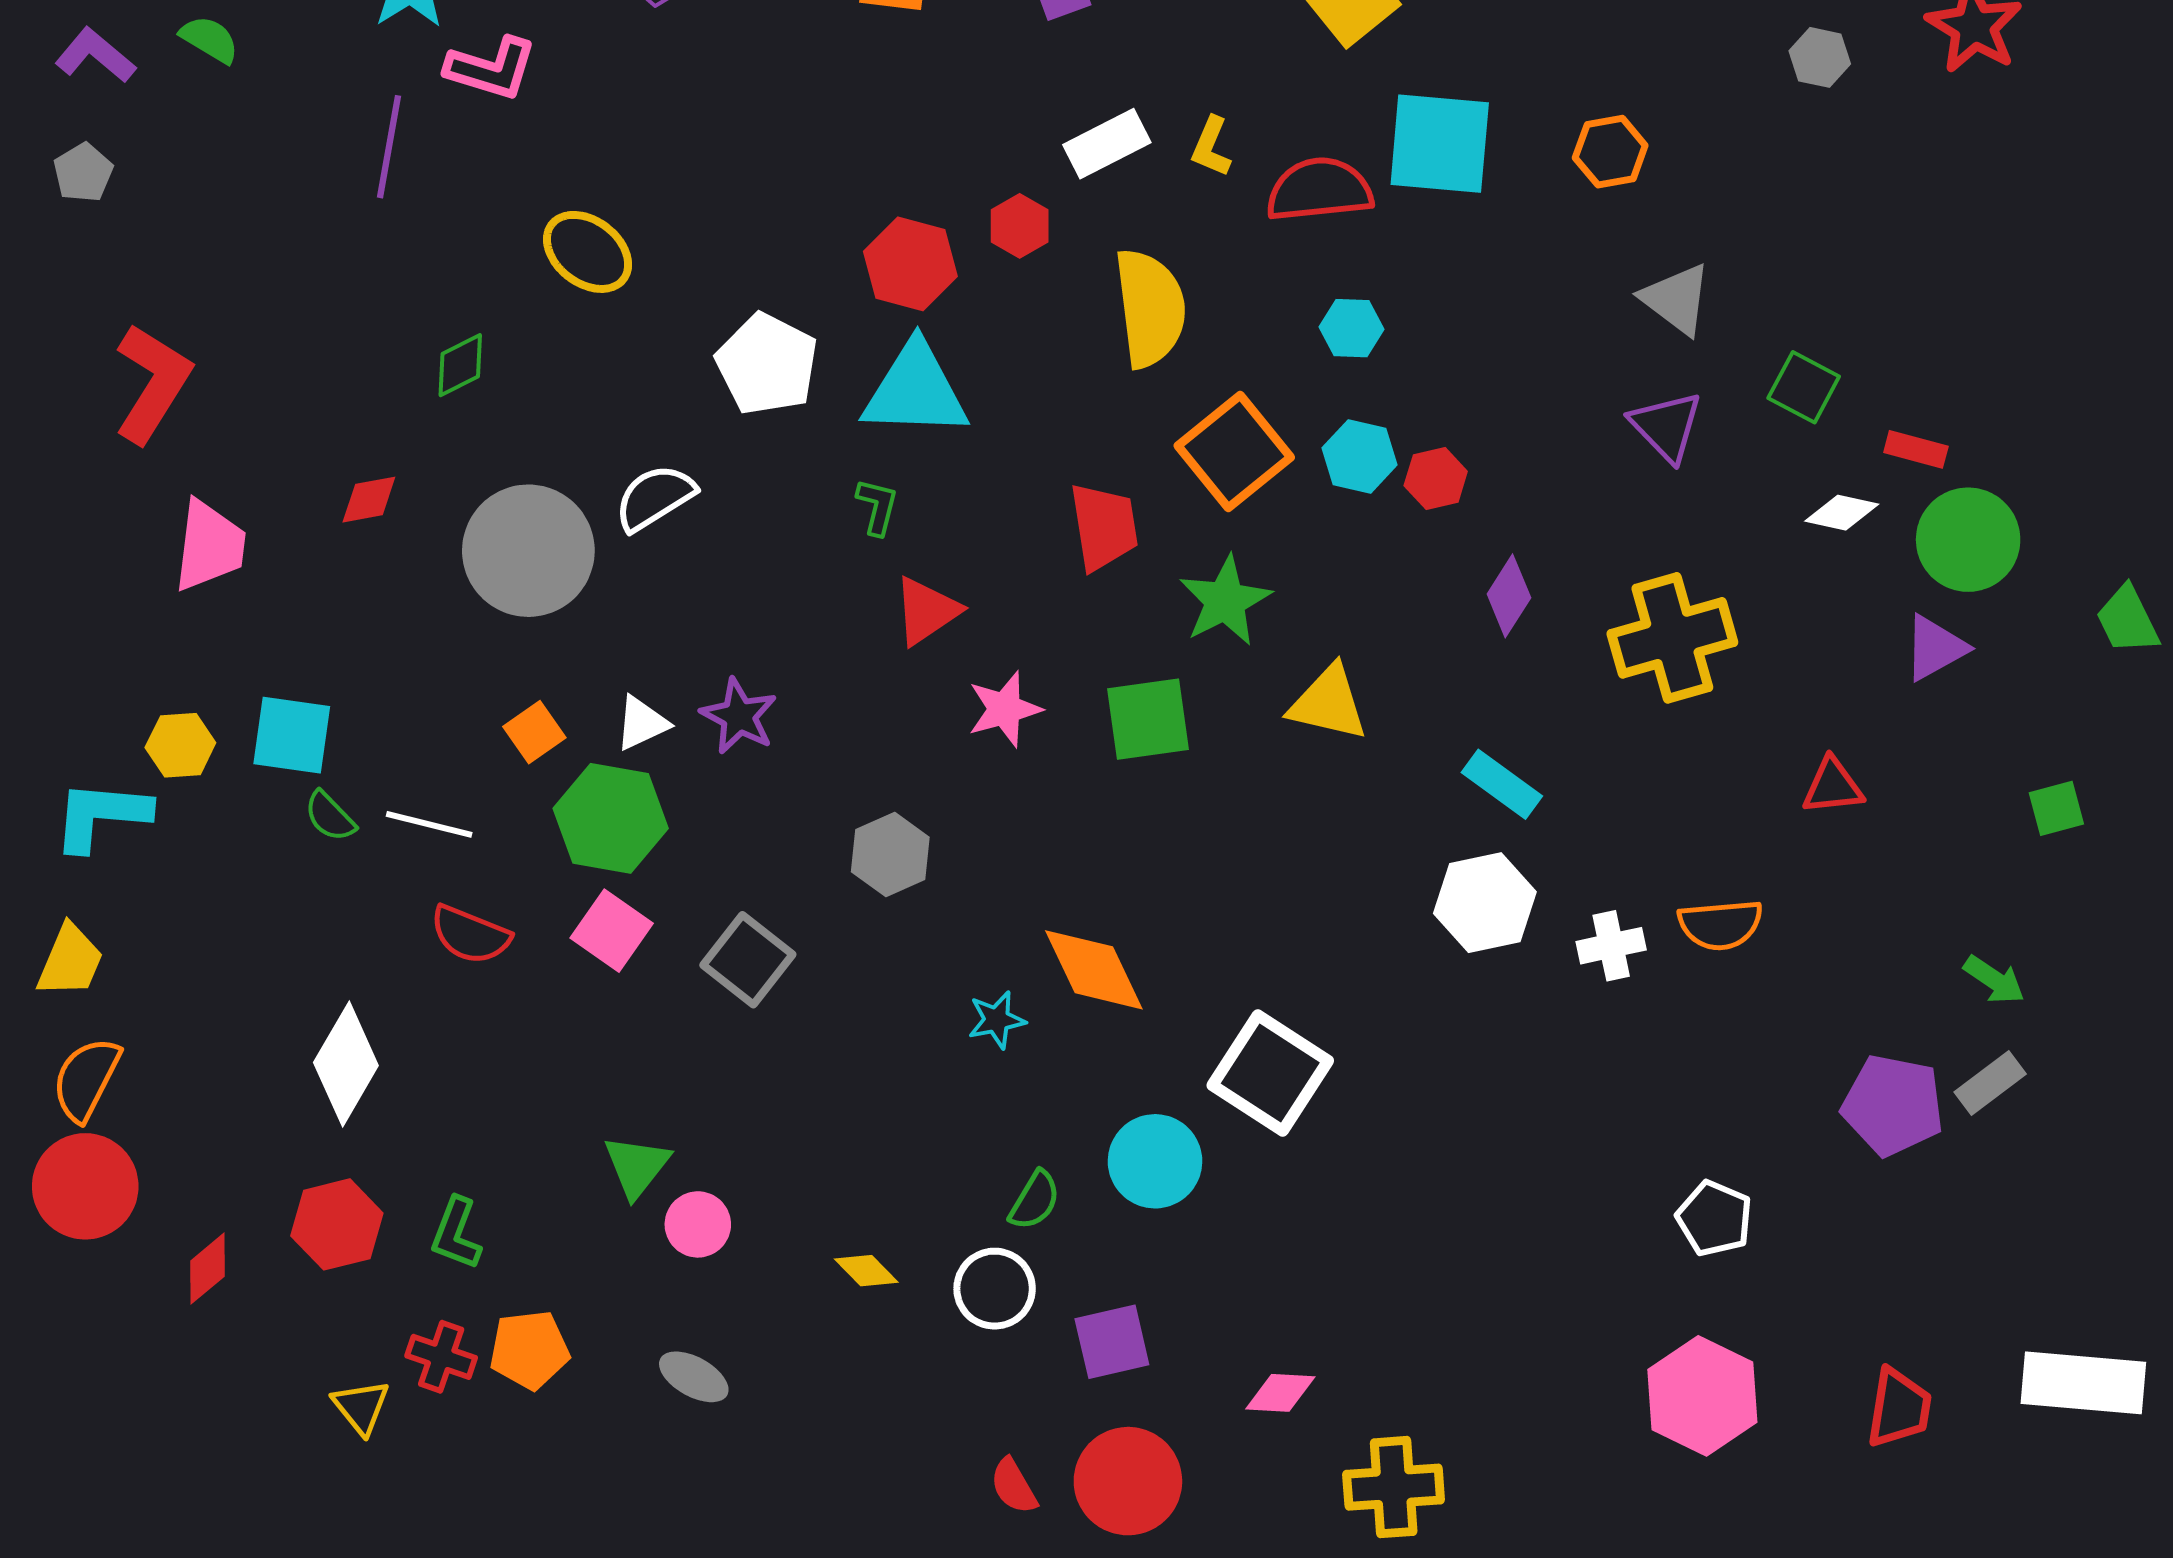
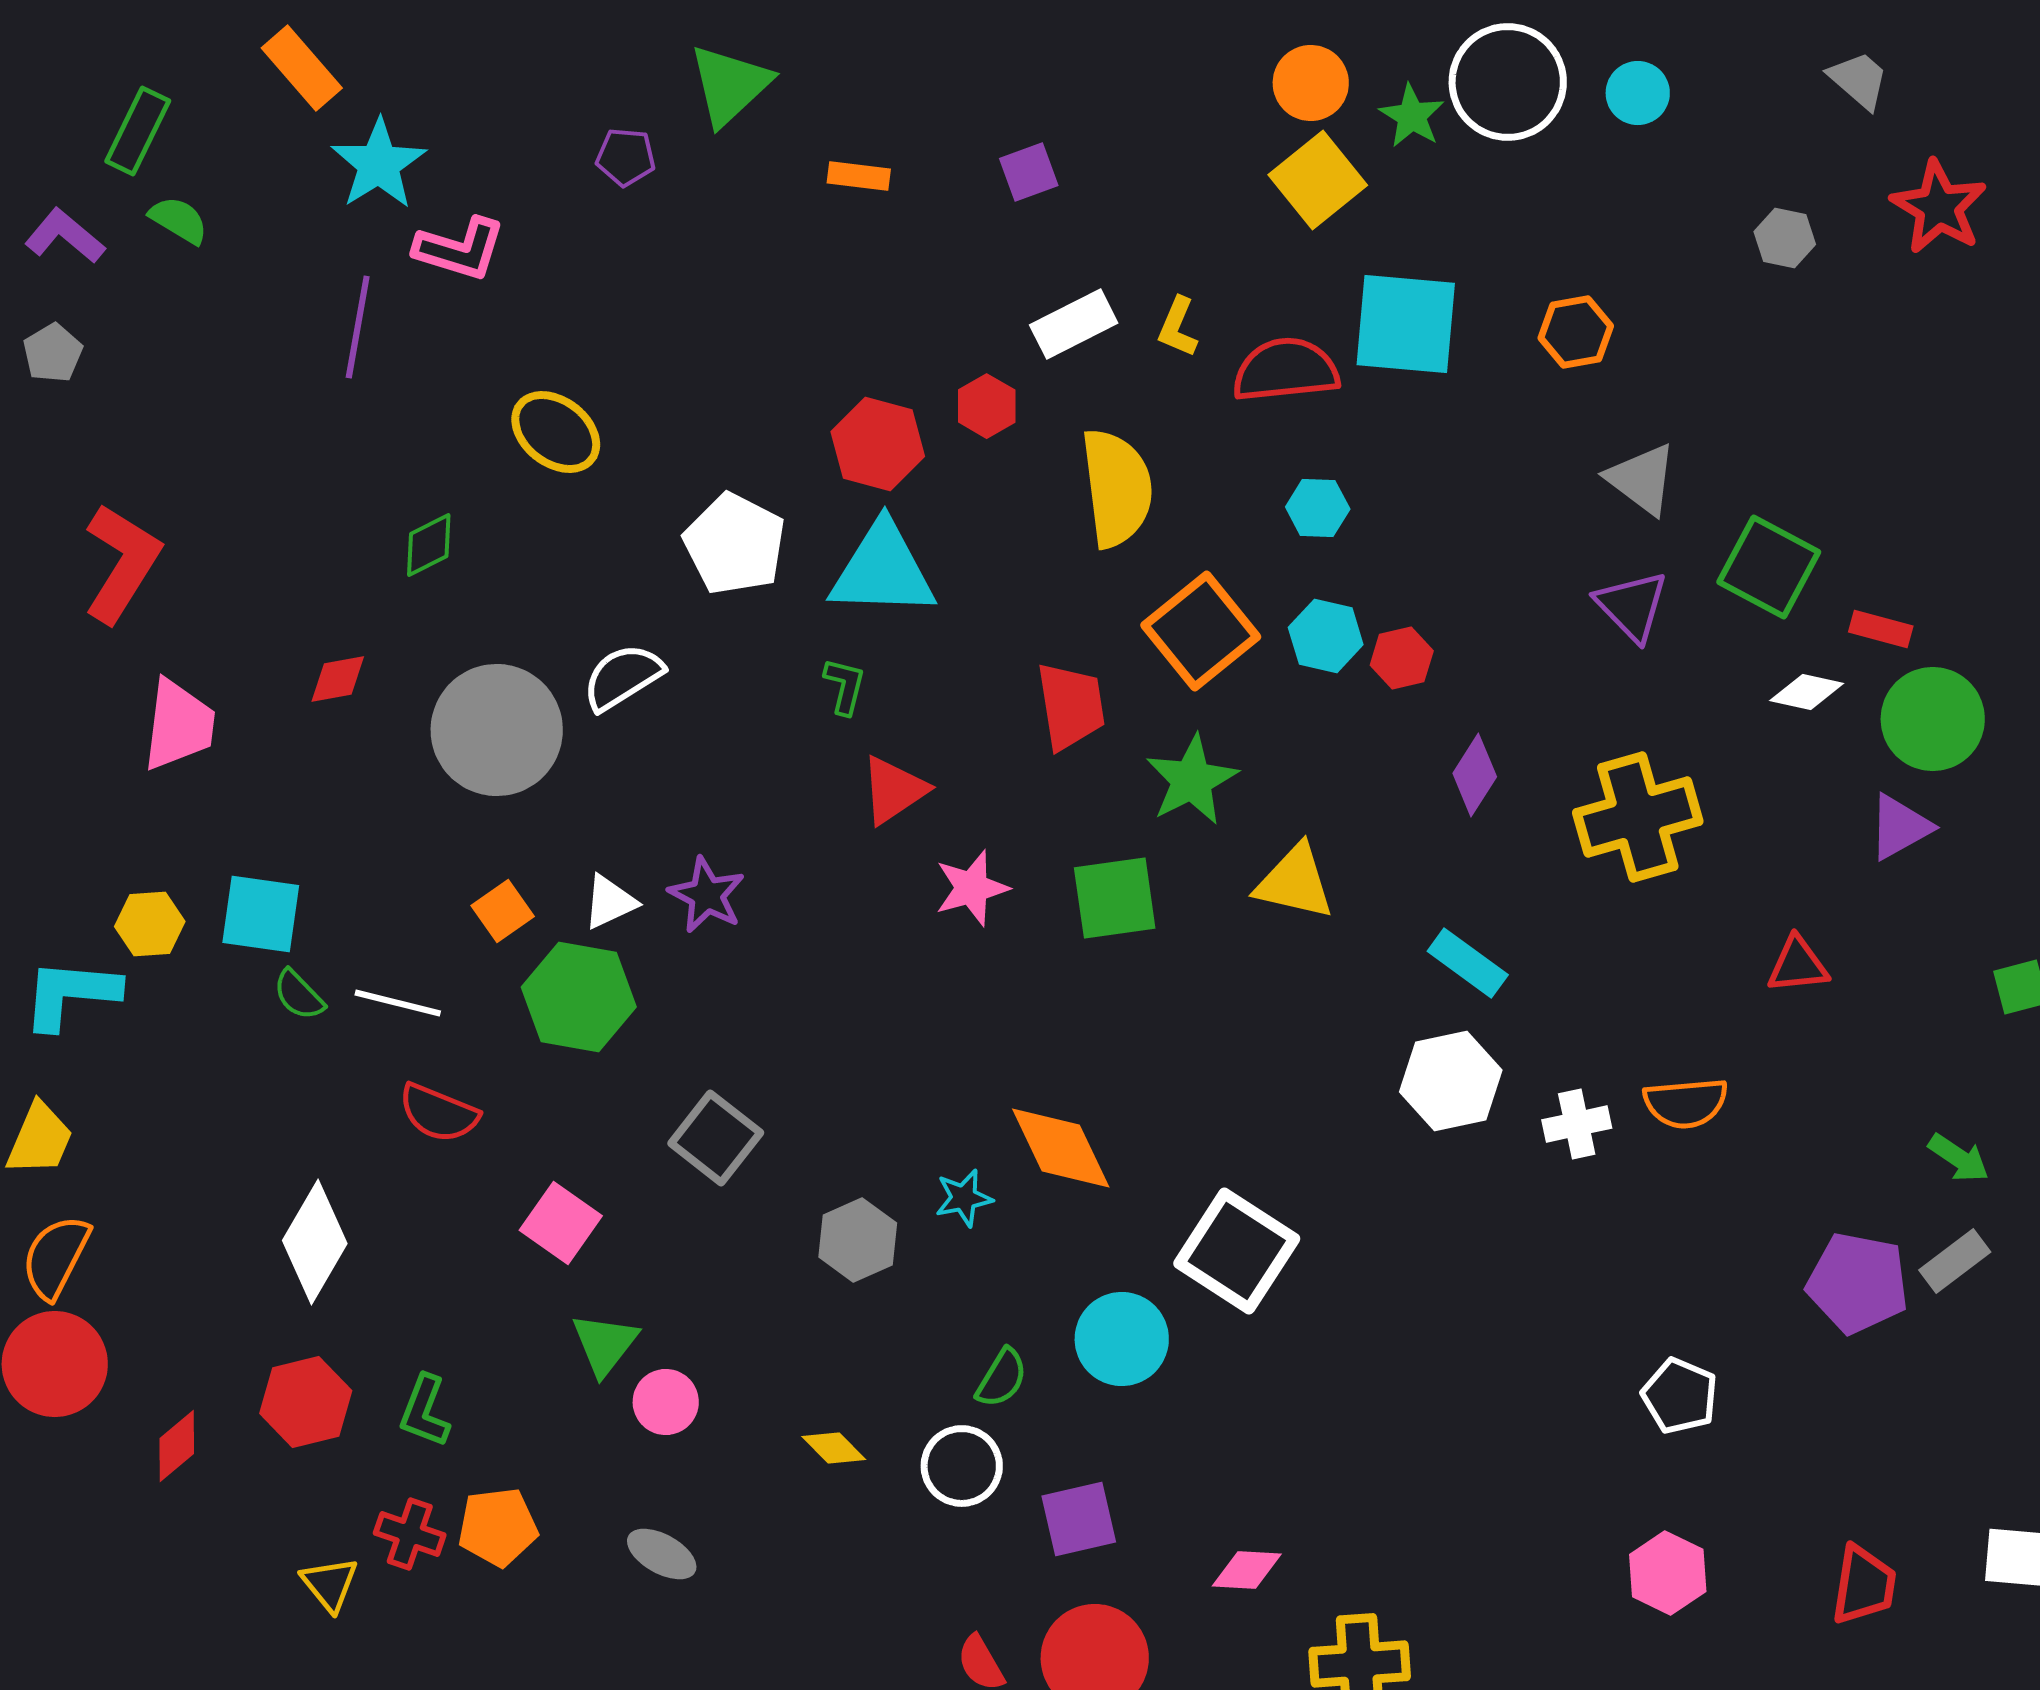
green square: (1804, 387) -> (1769, 567), size x1.4
gray hexagon: (890, 854) -> (858, 1240), moved
pink square: (612, 931) -> (561, 1223), moved
pink hexagon: (1702, 1396) -> (1668, 1573), size x0.7

